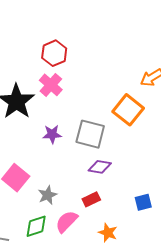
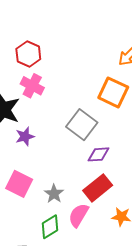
purple star: (52, 134) -> (25, 136), moved
gray square: (90, 134) -> (82, 125), turned 36
red rectangle: (91, 199) -> (98, 188), size x1.6

